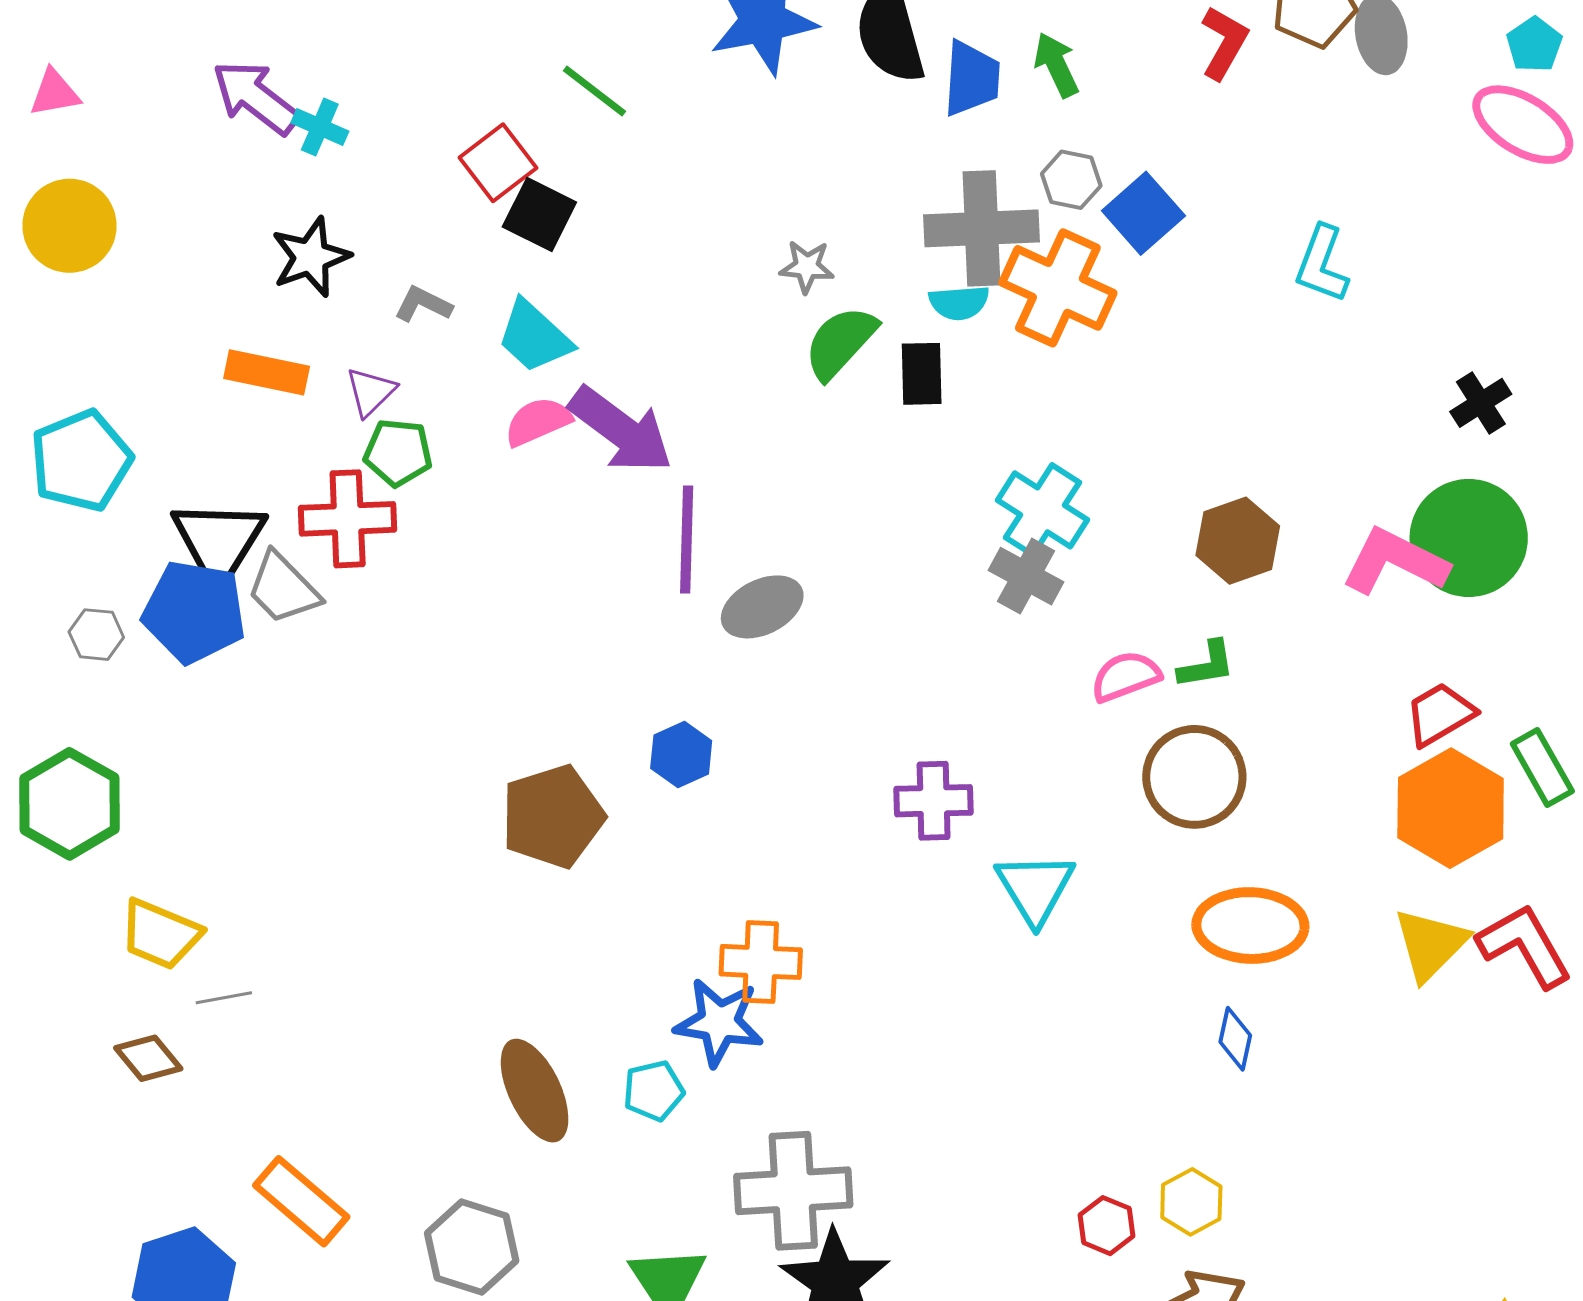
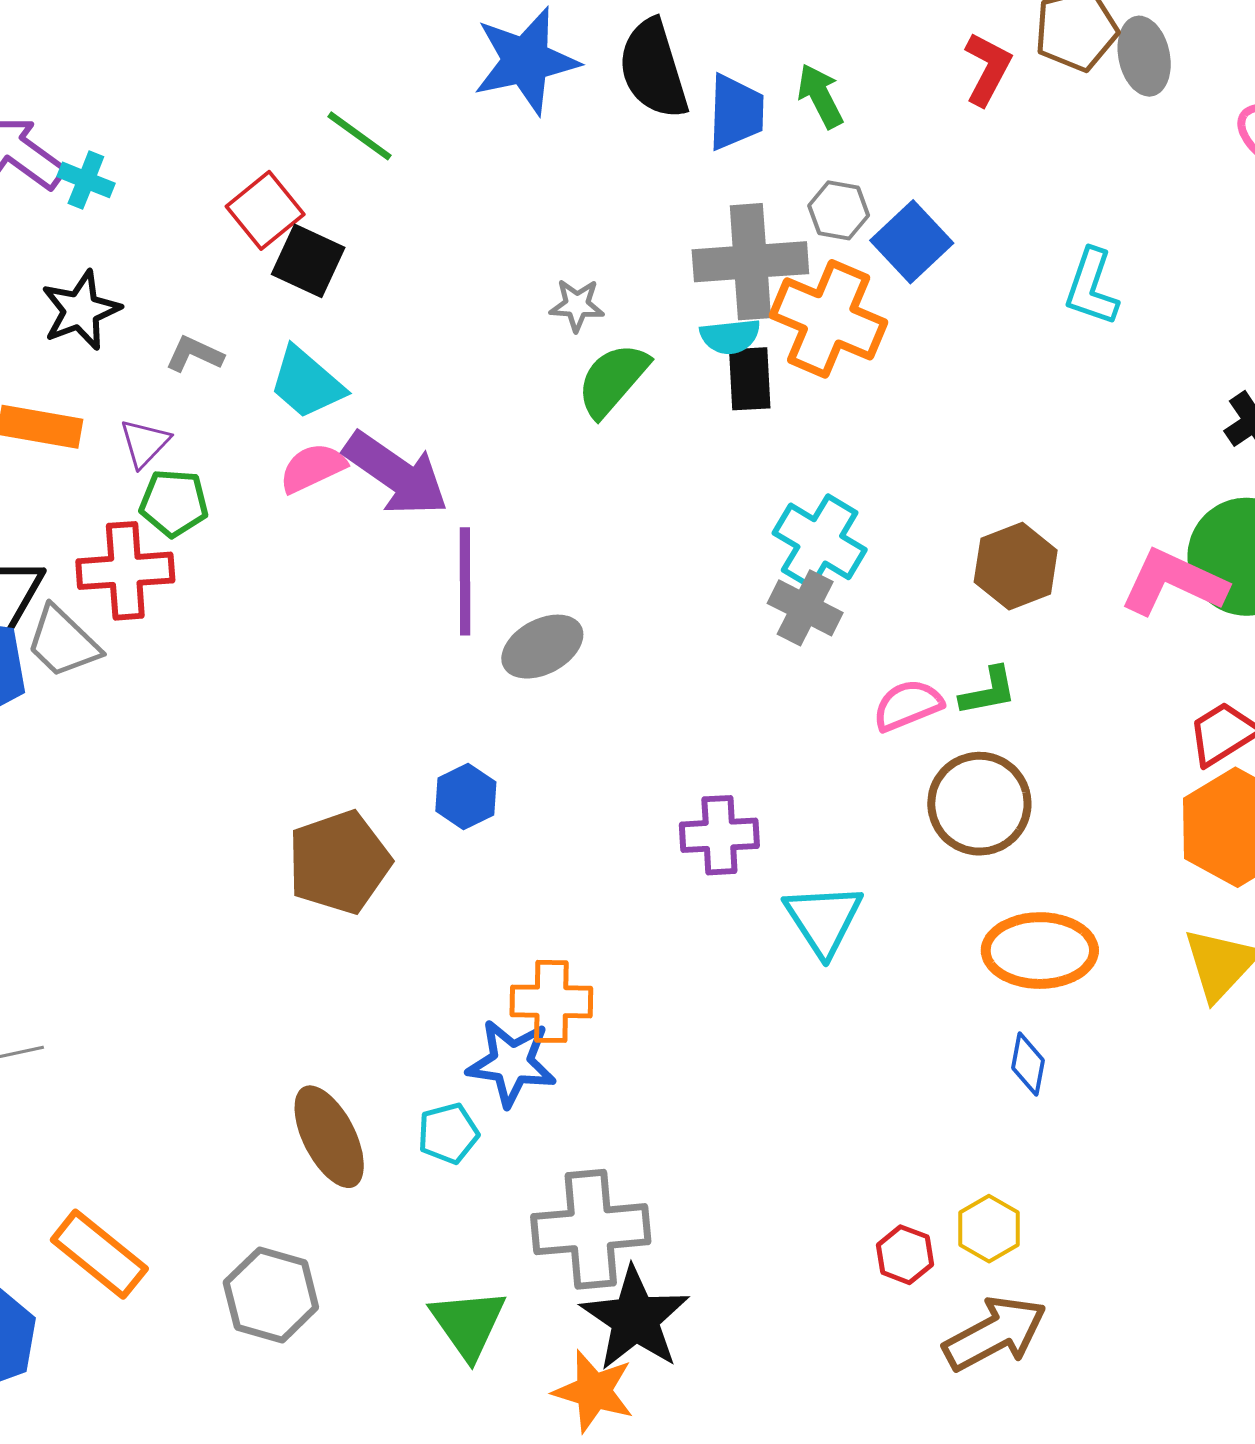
black rectangle: (922, 374) -> (750, 379), moved

